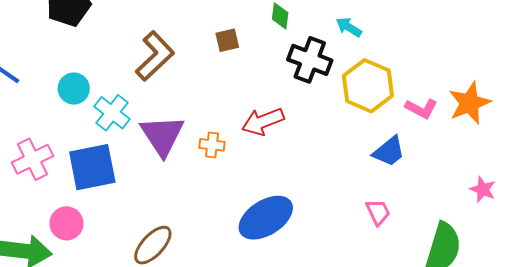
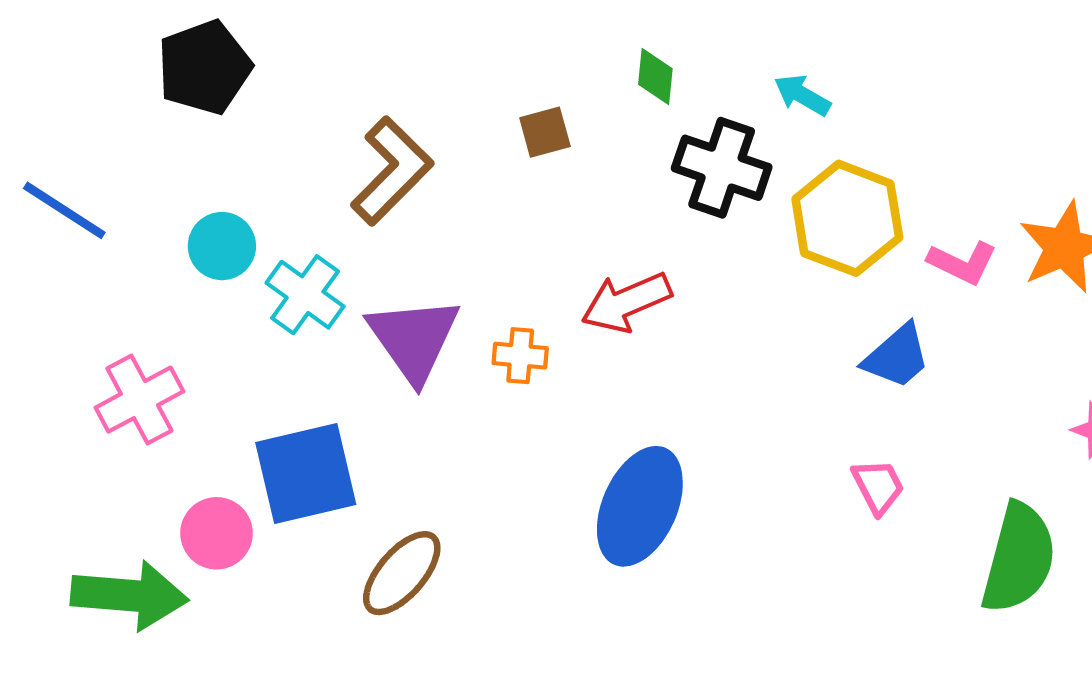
blue square: (92, 167) -> (306, 473), moved
blue ellipse: (266, 218) -> (640, 506), turned -32

